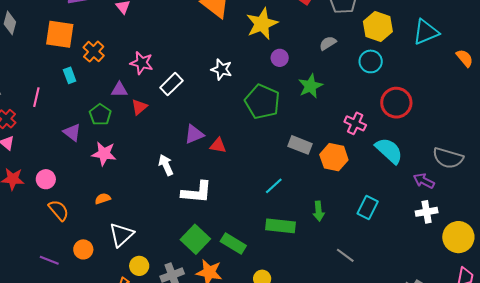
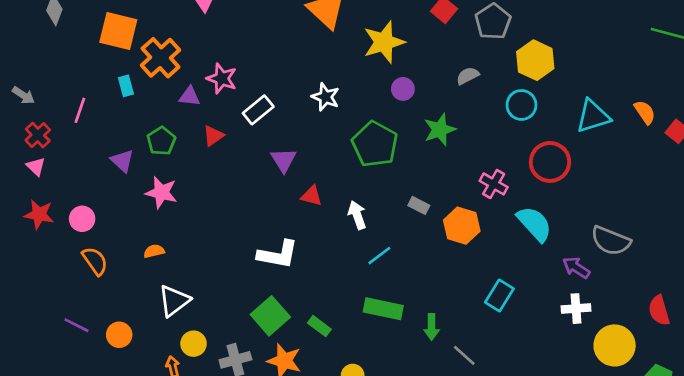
cyan triangle: (426, 32) -> (593, 116), moved
orange cross: (94, 52) -> (161, 58), size x1.4
purple triangle: (119, 90) -> (190, 96), moved
purple triangle: (194, 134) -> (283, 160), moved, turned -45
gray rectangle: (300, 145) -> (419, 205), size x0.7
white arrow: (166, 165) -> (357, 215), moved
green arrow: (319, 211) -> (432, 327), moved
green rectangle: (233, 244) -> (319, 326), size x0.7
orange circle: (83, 249) -> (119, 335), moved

